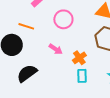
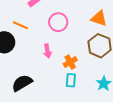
pink arrow: (56, 49) -> (47, 51), turned 40
black semicircle: (27, 73) -> (22, 83), moved

